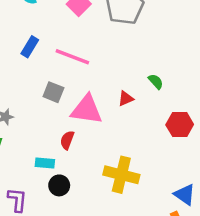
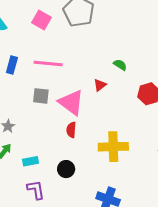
pink triangle: (87, 110) -> (71, 103), turned 44
red semicircle: (67, 140) -> (71, 130), moved
cyan rectangle: (45, 163) -> (31, 161), moved

